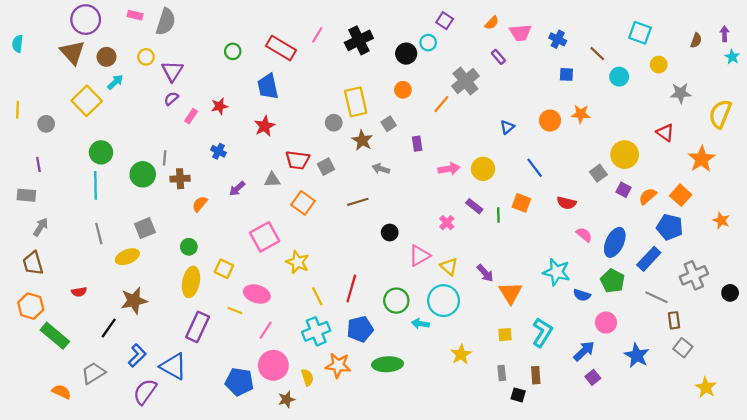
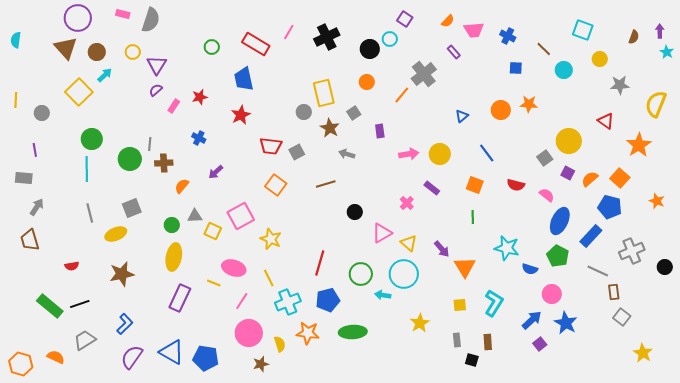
gray triangle: (272, 180) -> (195, 216), moved
green line: (498, 215) -> (473, 217), moved
pink semicircle: (584, 235) -> (547, 195), moved
yellow square: (224, 269) -> (213, 231), moved
yellow line: (317, 296) -> (269, 278), moved
orange hexagon: (31, 306) -> (21, 364), moved
black line: (109, 328) -> (80, 304), moved, turned 36
blue star: (637, 355) -> (566, 323), moved
blue triangle: (173, 366) -> (172, 352), moved
blue pentagon: (239, 382) -> (206, 358), moved

